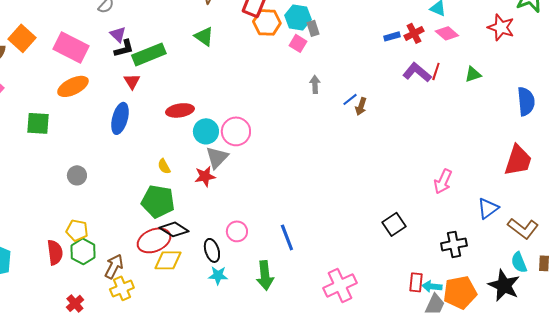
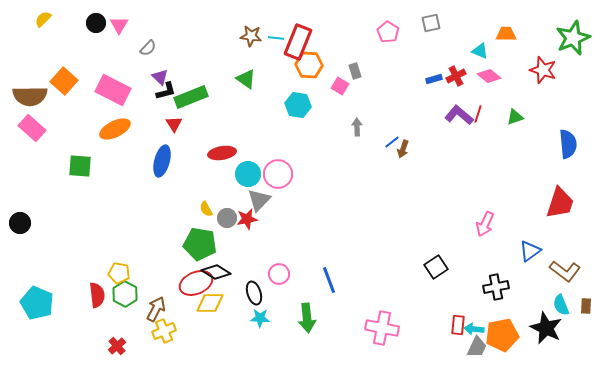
cyan hexagon: (298, 17) -> (298, 105), moved
gray circle: (77, 175) -> (227, 218), moved
pink cross: (340, 285) -> (382, 328), turned 36

